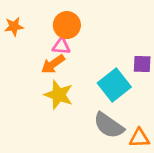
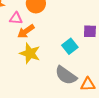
pink triangle: (61, 46) -> (16, 18), moved
cyan square: (114, 85) -> (70, 46), size x0.7

